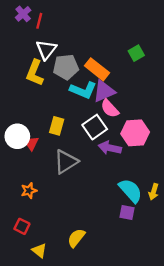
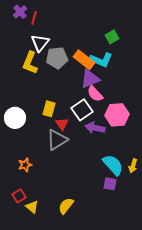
green square: (136, 53) -> (112, 37), moved
cyan L-shape: (83, 90) -> (101, 60), moved
red triangle: (31, 143) -> (62, 124), moved
red square: (22, 226) -> (19, 196), turned 32
yellow triangle: (39, 251) -> (32, 207), moved

